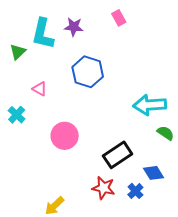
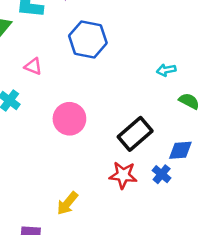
cyan arrow: (150, 105) -> (166, 70), size x0.5
blue diamond: (153, 173) -> (180, 150), turned -55

